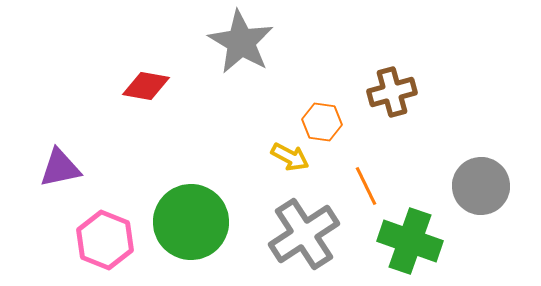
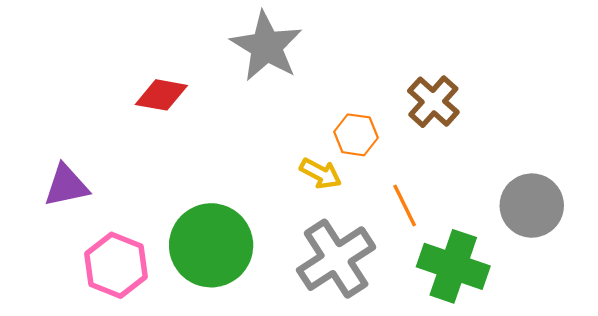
brown cross: (392, 92) -> (433, 102), turned -33

